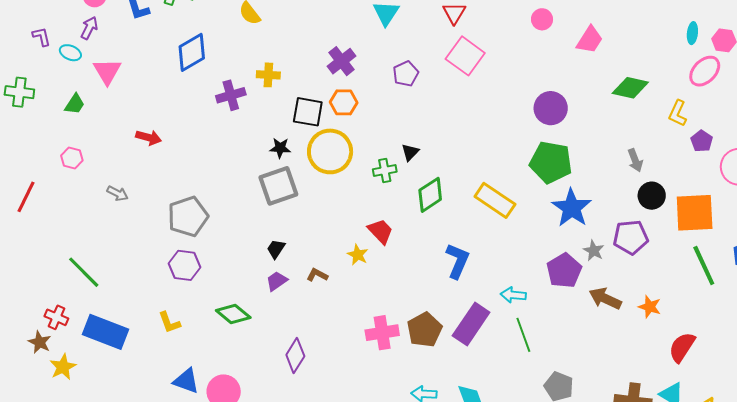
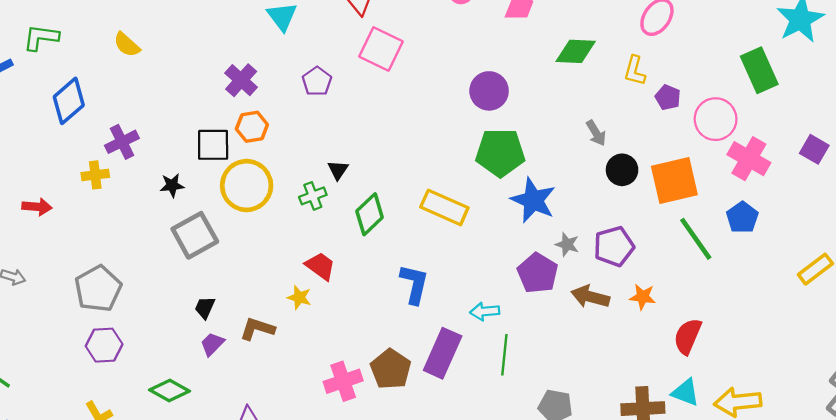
yellow cross: (268, 75) -> (95, 175), moved
black star: (280, 148) -> (172, 185), moved
purple pentagon: (631, 237) -> (614, 246), moved
brown L-shape: (317, 275) -> (257, 329), size x1.4
green line: (523, 335) -> (504, 355), turned 36

